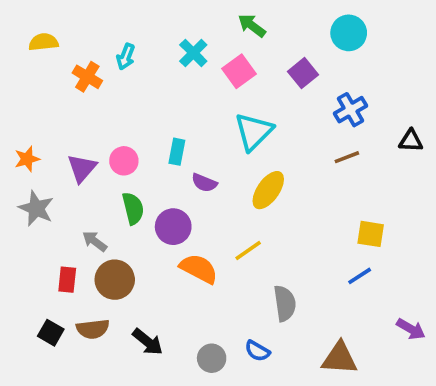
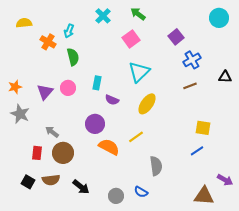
cyan circle: (349, 33) -> (219, 18), moved
cyan cross: (193, 53) -> (103, 16), moved
purple square: (303, 73) -> (176, 37), moved
green semicircle: (133, 208) -> (73, 57), moved
brown triangle: (340, 358) -> (204, 196), moved

